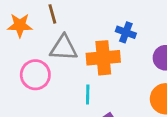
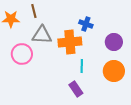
cyan line: (88, 95) -> (82, 66), moved

